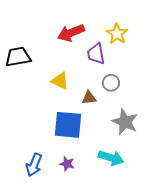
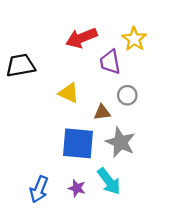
gray star: (125, 122) -> (120, 142), moved
cyan arrow: (111, 158) -> (109, 181), moved, turned 35

